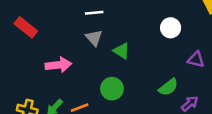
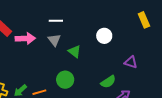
white circle: (171, 28) -> (104, 36), moved
pink arrow: (58, 65) -> (25, 38), moved

